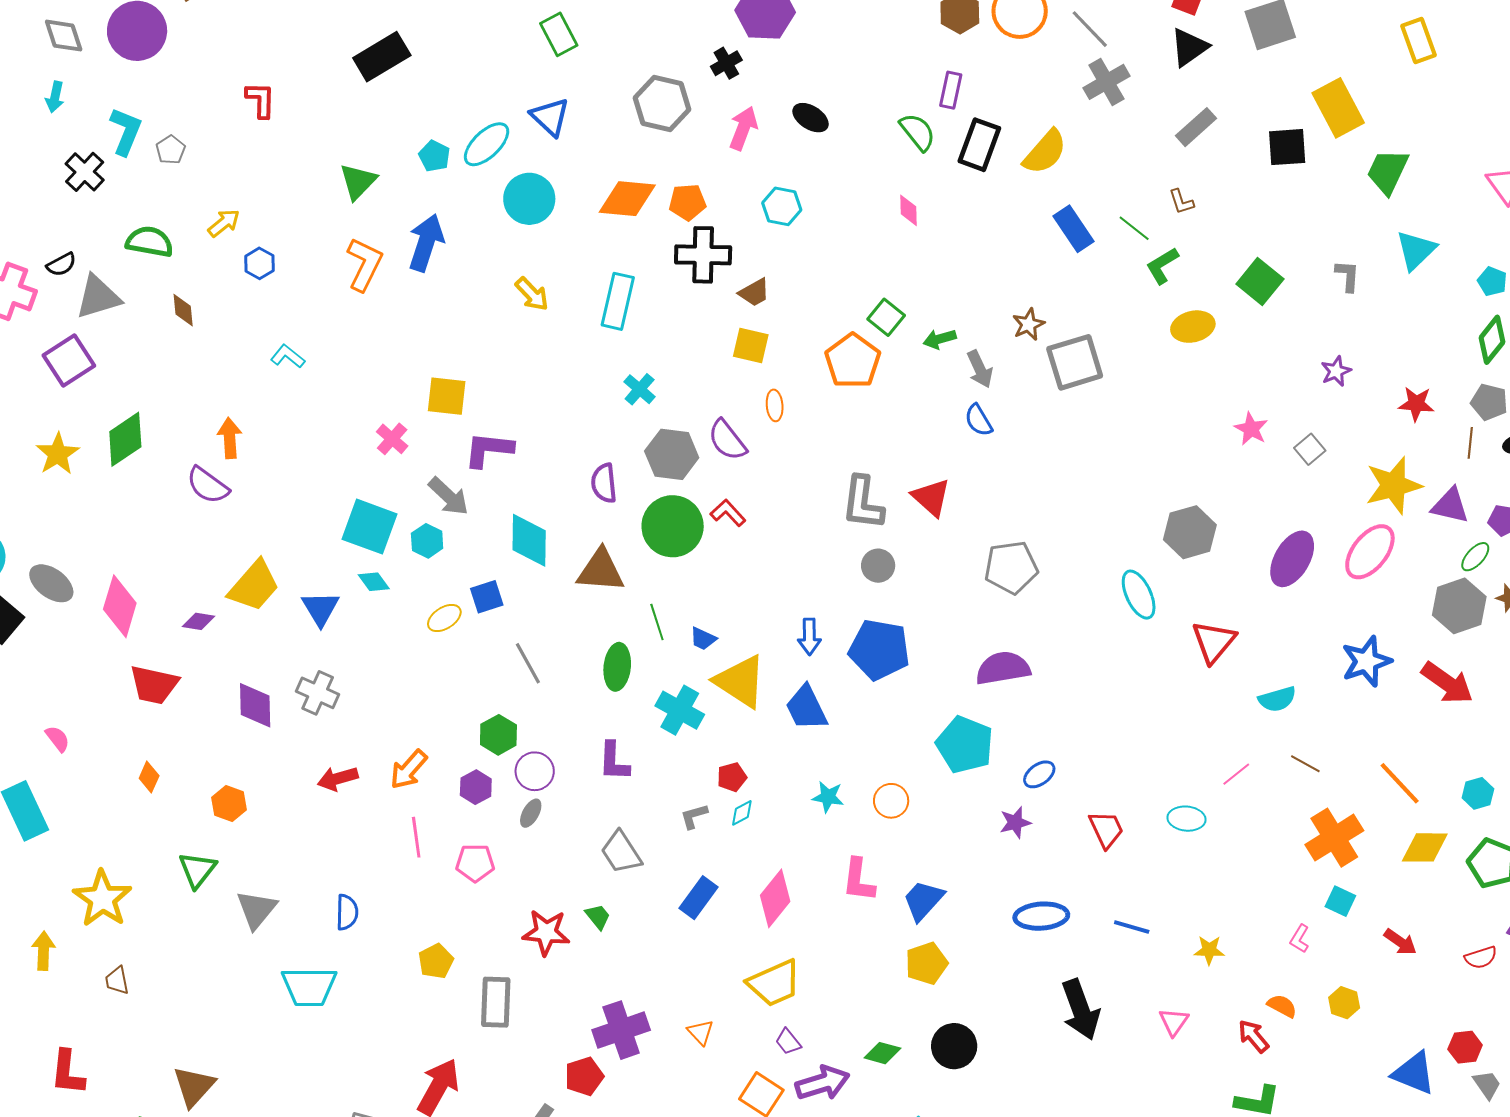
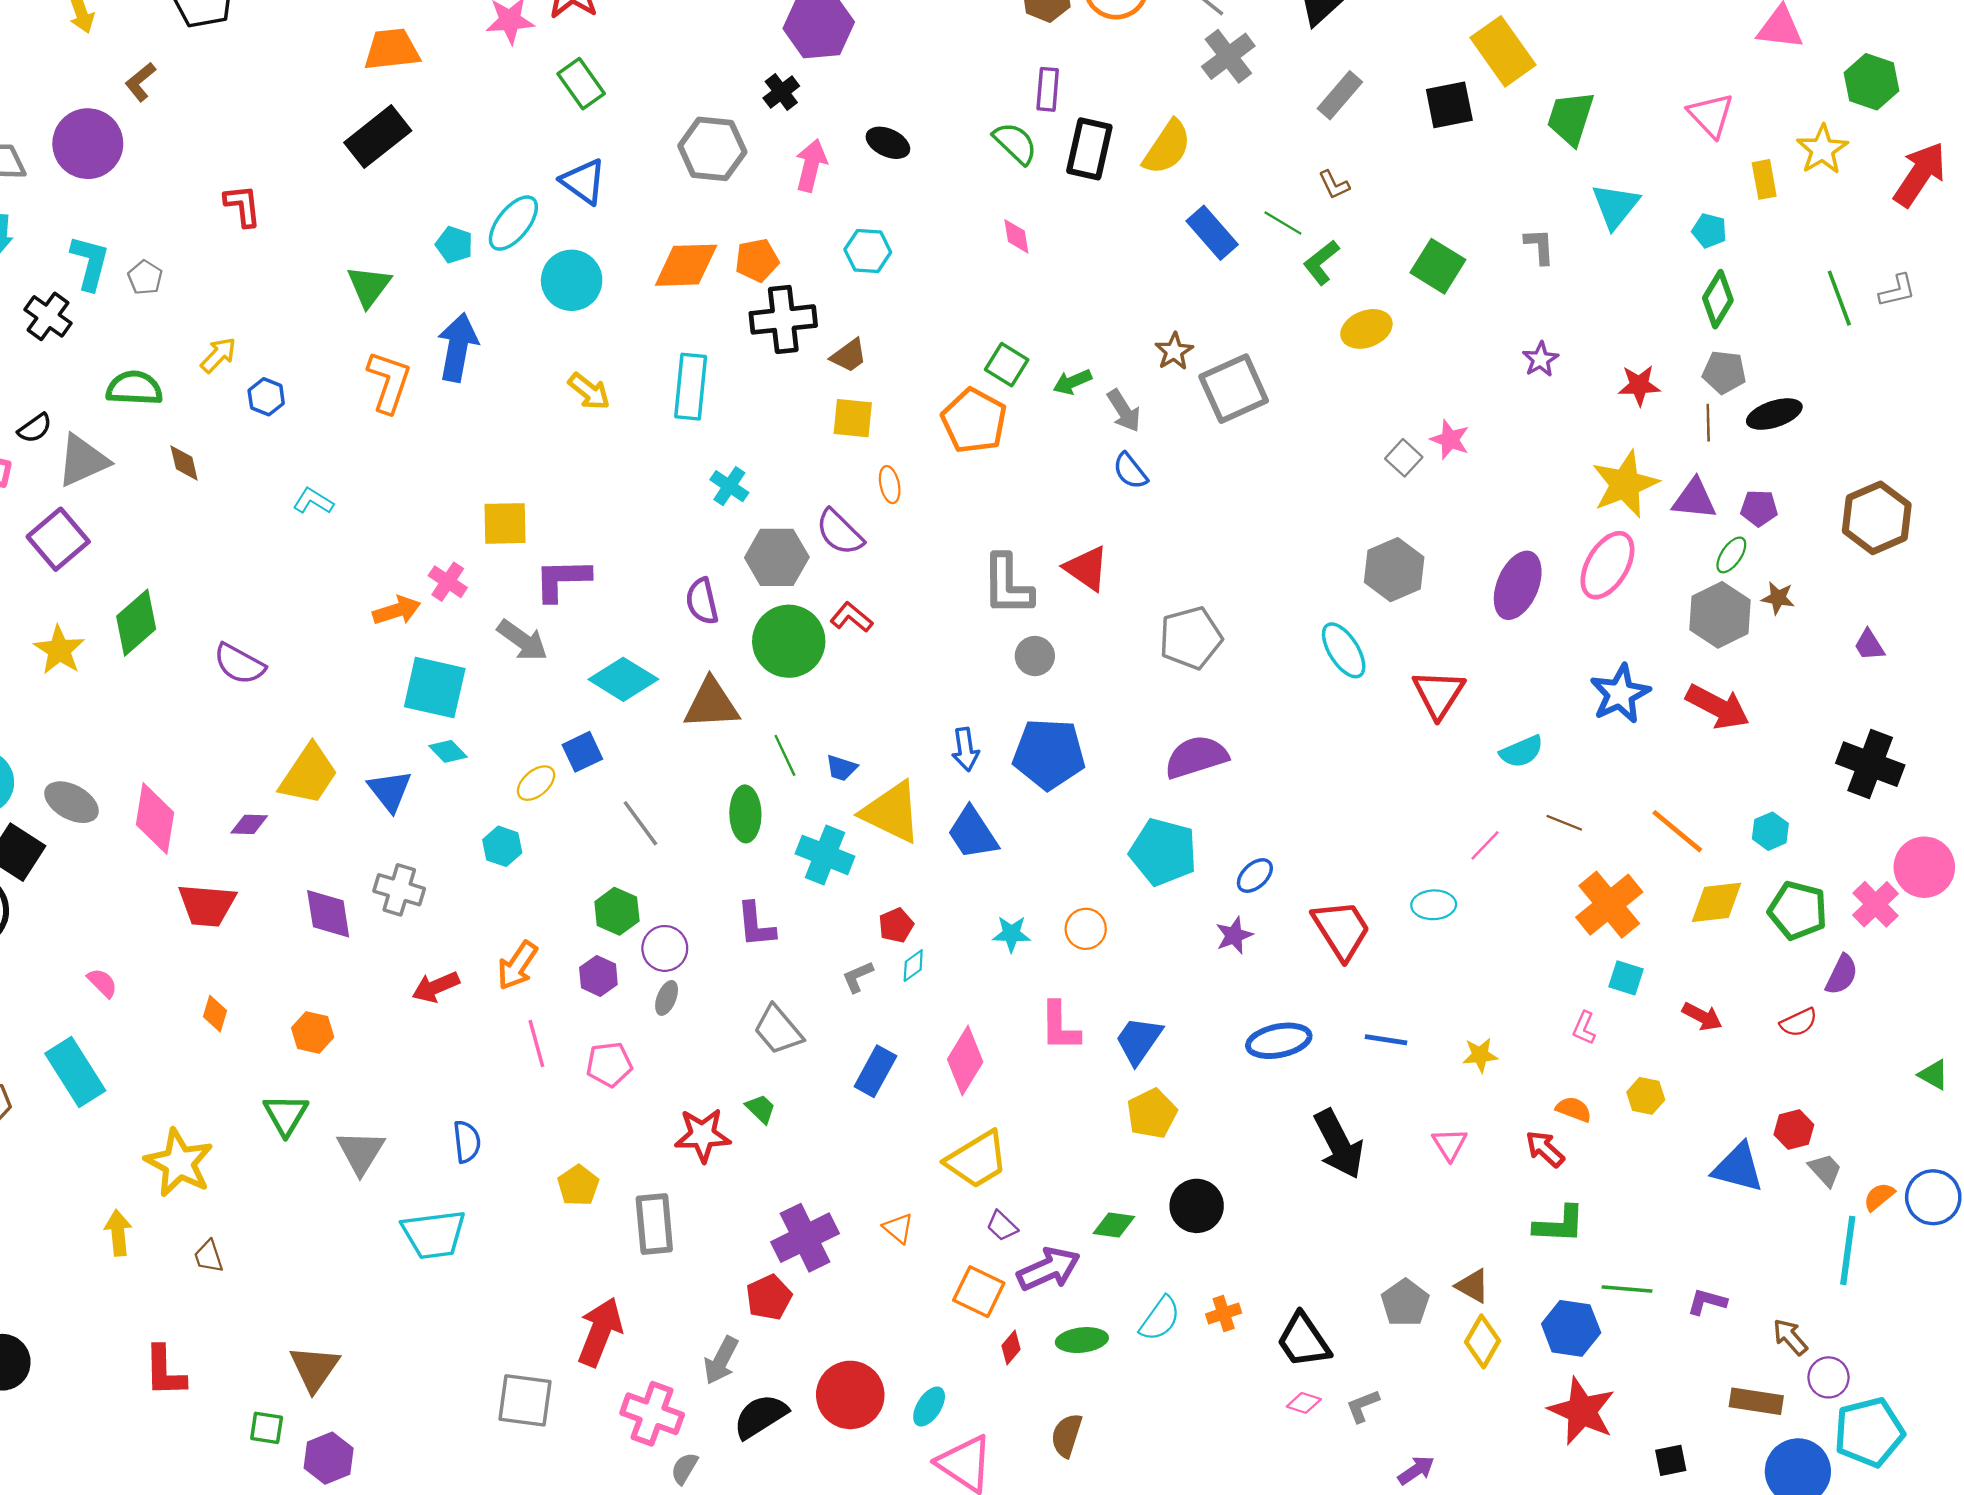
orange arrow: (230, 438) -> (397, 611), moved, turned 84
gray square: (1310, 449) -> (1404, 458), moved
cyan diamond: (529, 540) -> (623, 679), turned -52
cyan hexagon: (427, 541) -> (502, 846), moved
red trapezoid: (1106, 829) -> (1341, 930), size x1.4

